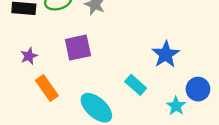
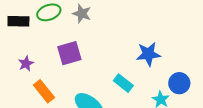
blue star: (166, 54) -> (148, 54), turned 30

